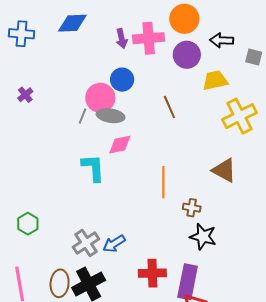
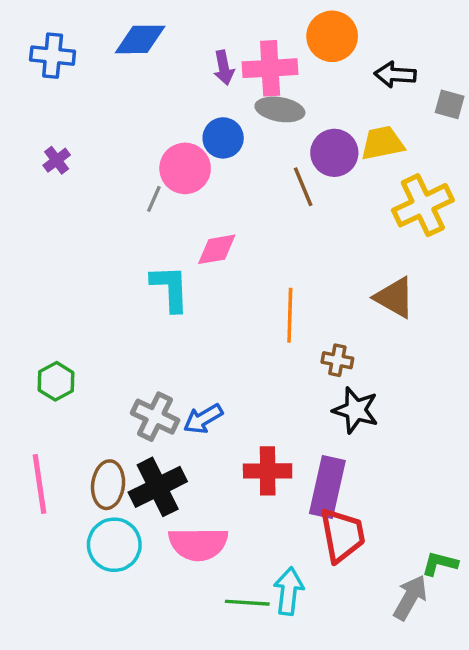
purple circle: (187, 55) -> (334, 153), moved
gray ellipse: (111, 116) -> (280, 109), moved
gray cross: (86, 243) -> (155, 417), turned -32

